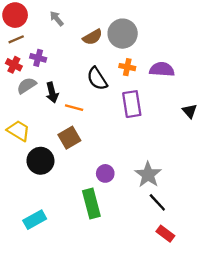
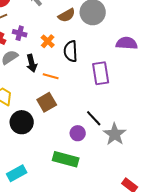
orange cross: (127, 67) -> (48, 41), moved, turned 32
black semicircle: (97, 79) -> (71, 51), turned 30
black line: (157, 202) -> (94, 118), moved
green rectangle: (91, 204) -> (66, 159), turned -60

